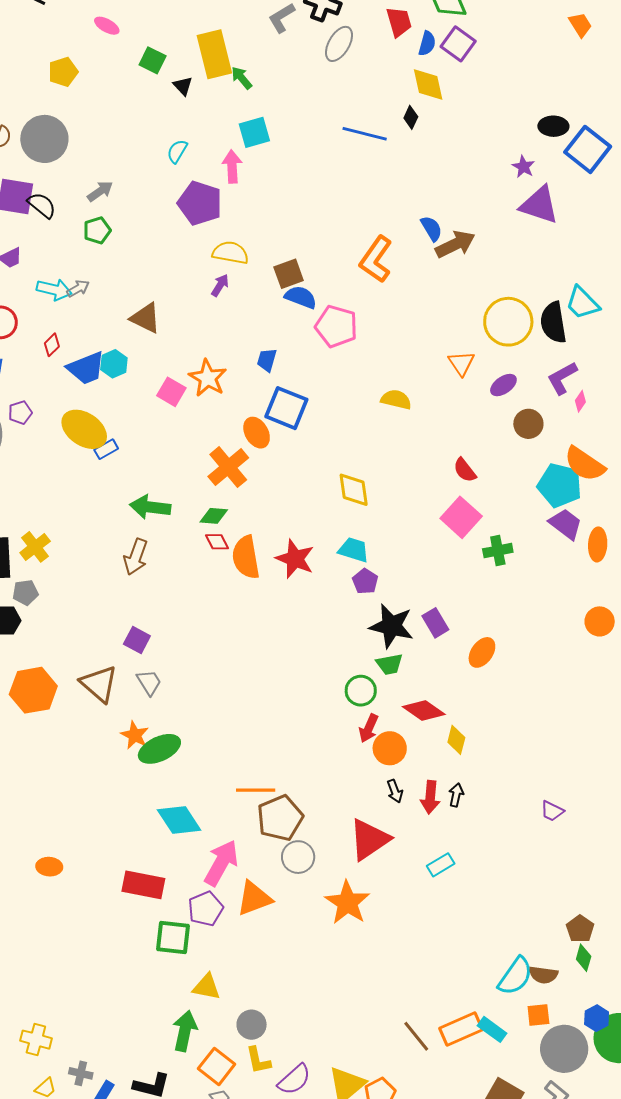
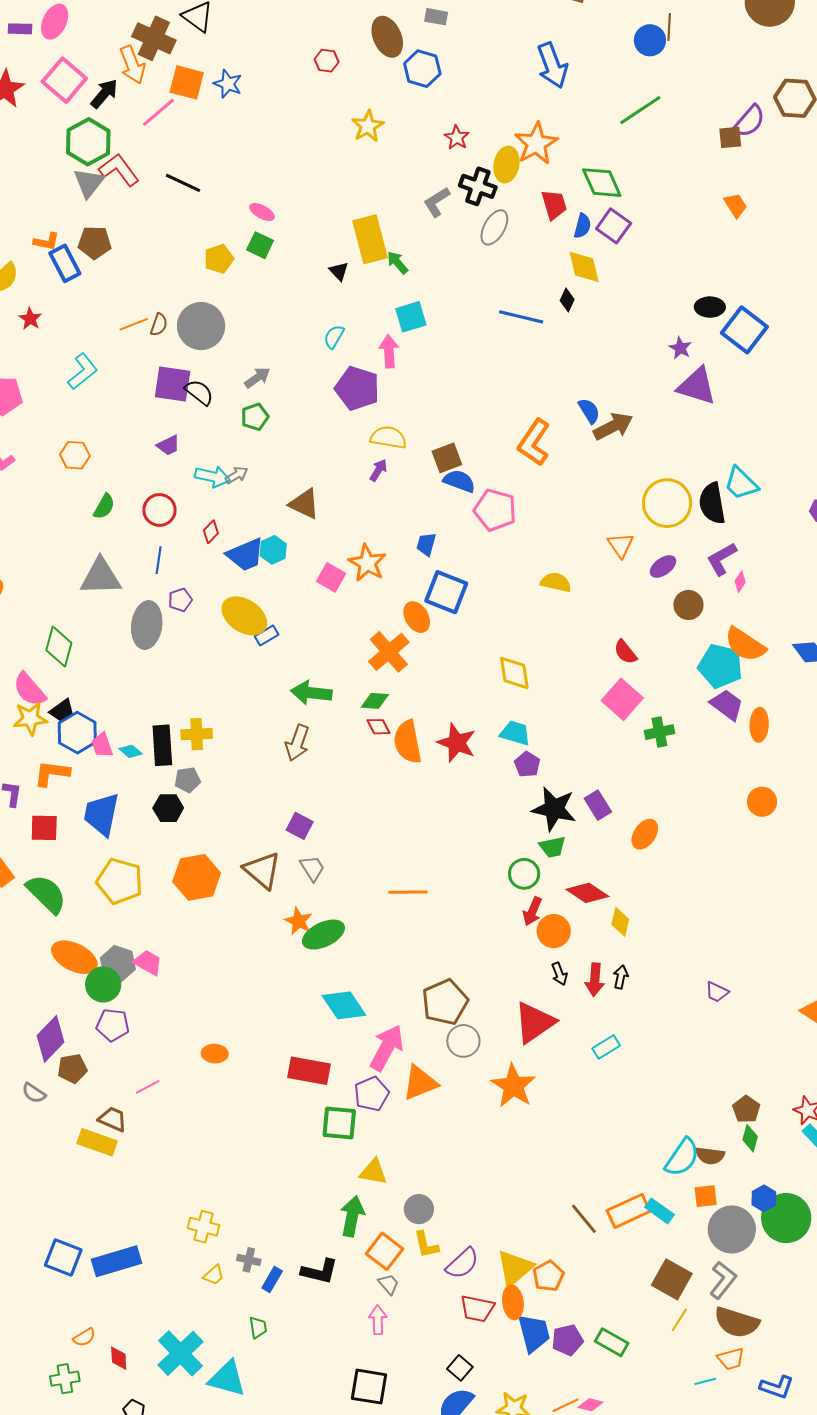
green square: (153, 60) -> (260, 245), moved
yellow cross: (35, 547) -> (197, 734), turned 36
orange line: (256, 790) -> (408, 892), moved

